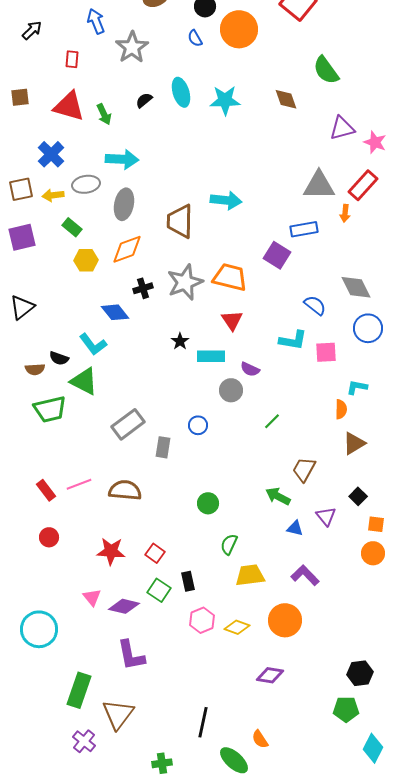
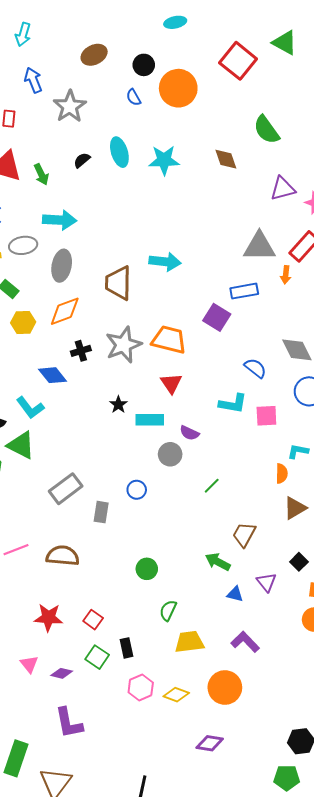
purple diamond: (124, 606) -> (62, 673), size x0.7

